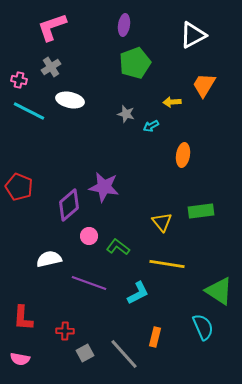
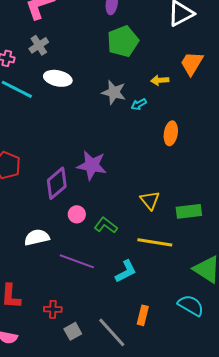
gray star: (126, 114) -> (114, 92), size x1.4
green rectangle: (201, 211) -> (189, 211), moved
cyan semicircle: (203, 327) -> (191, 305), turned -36

